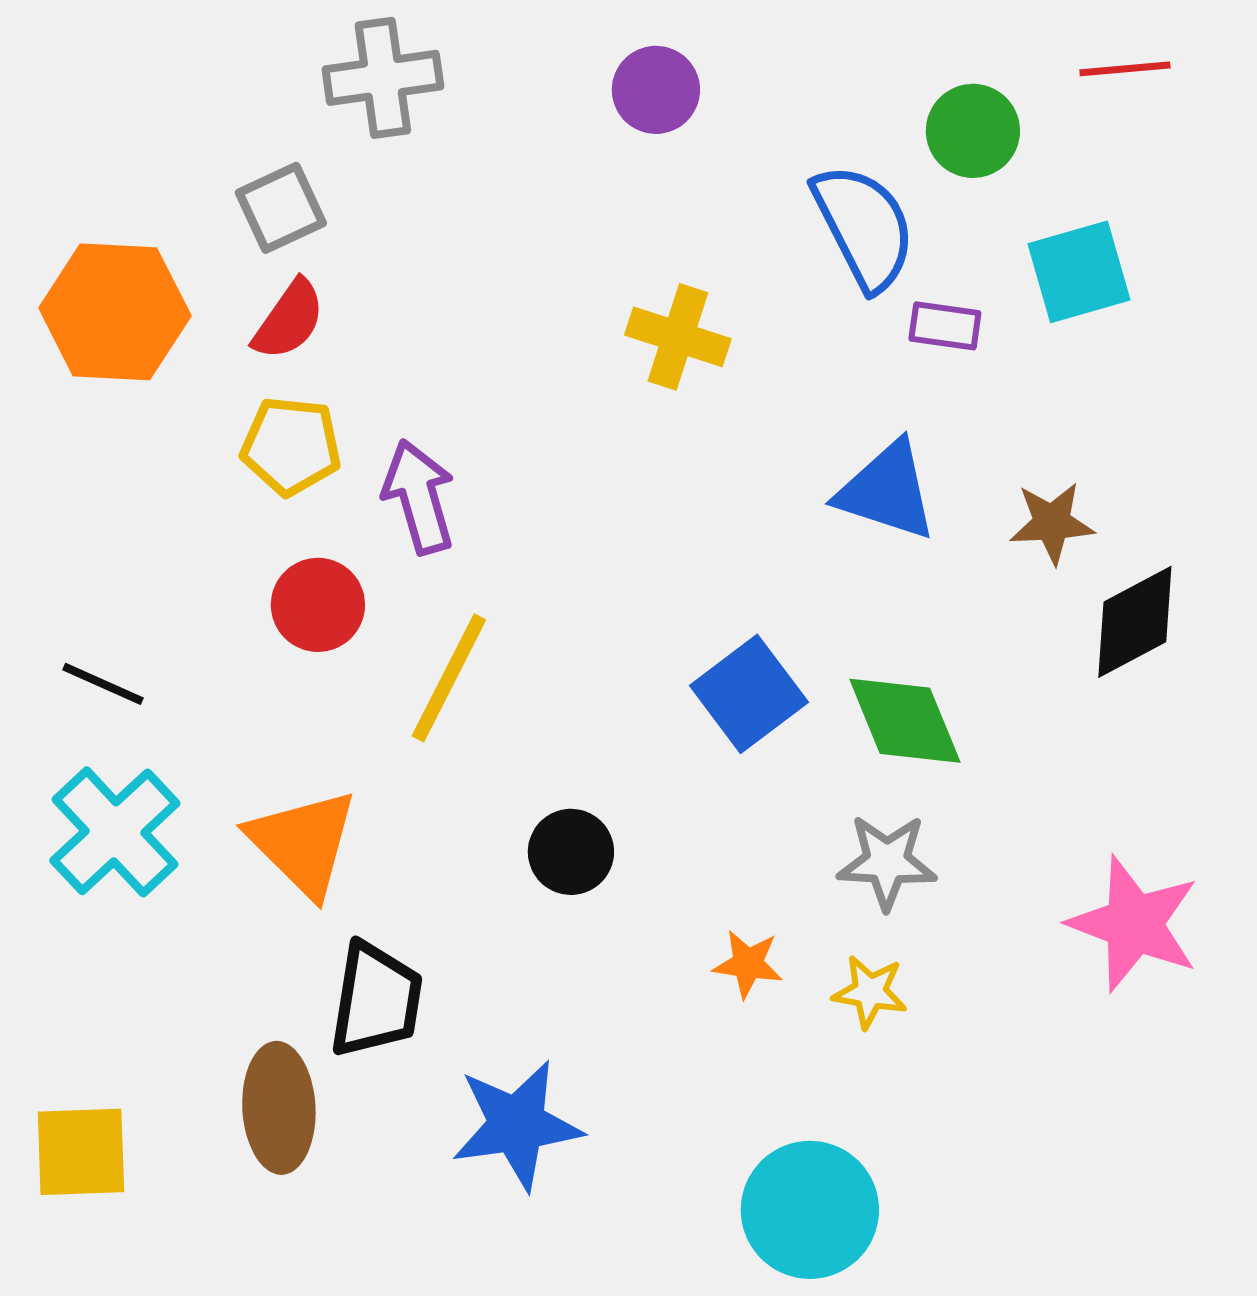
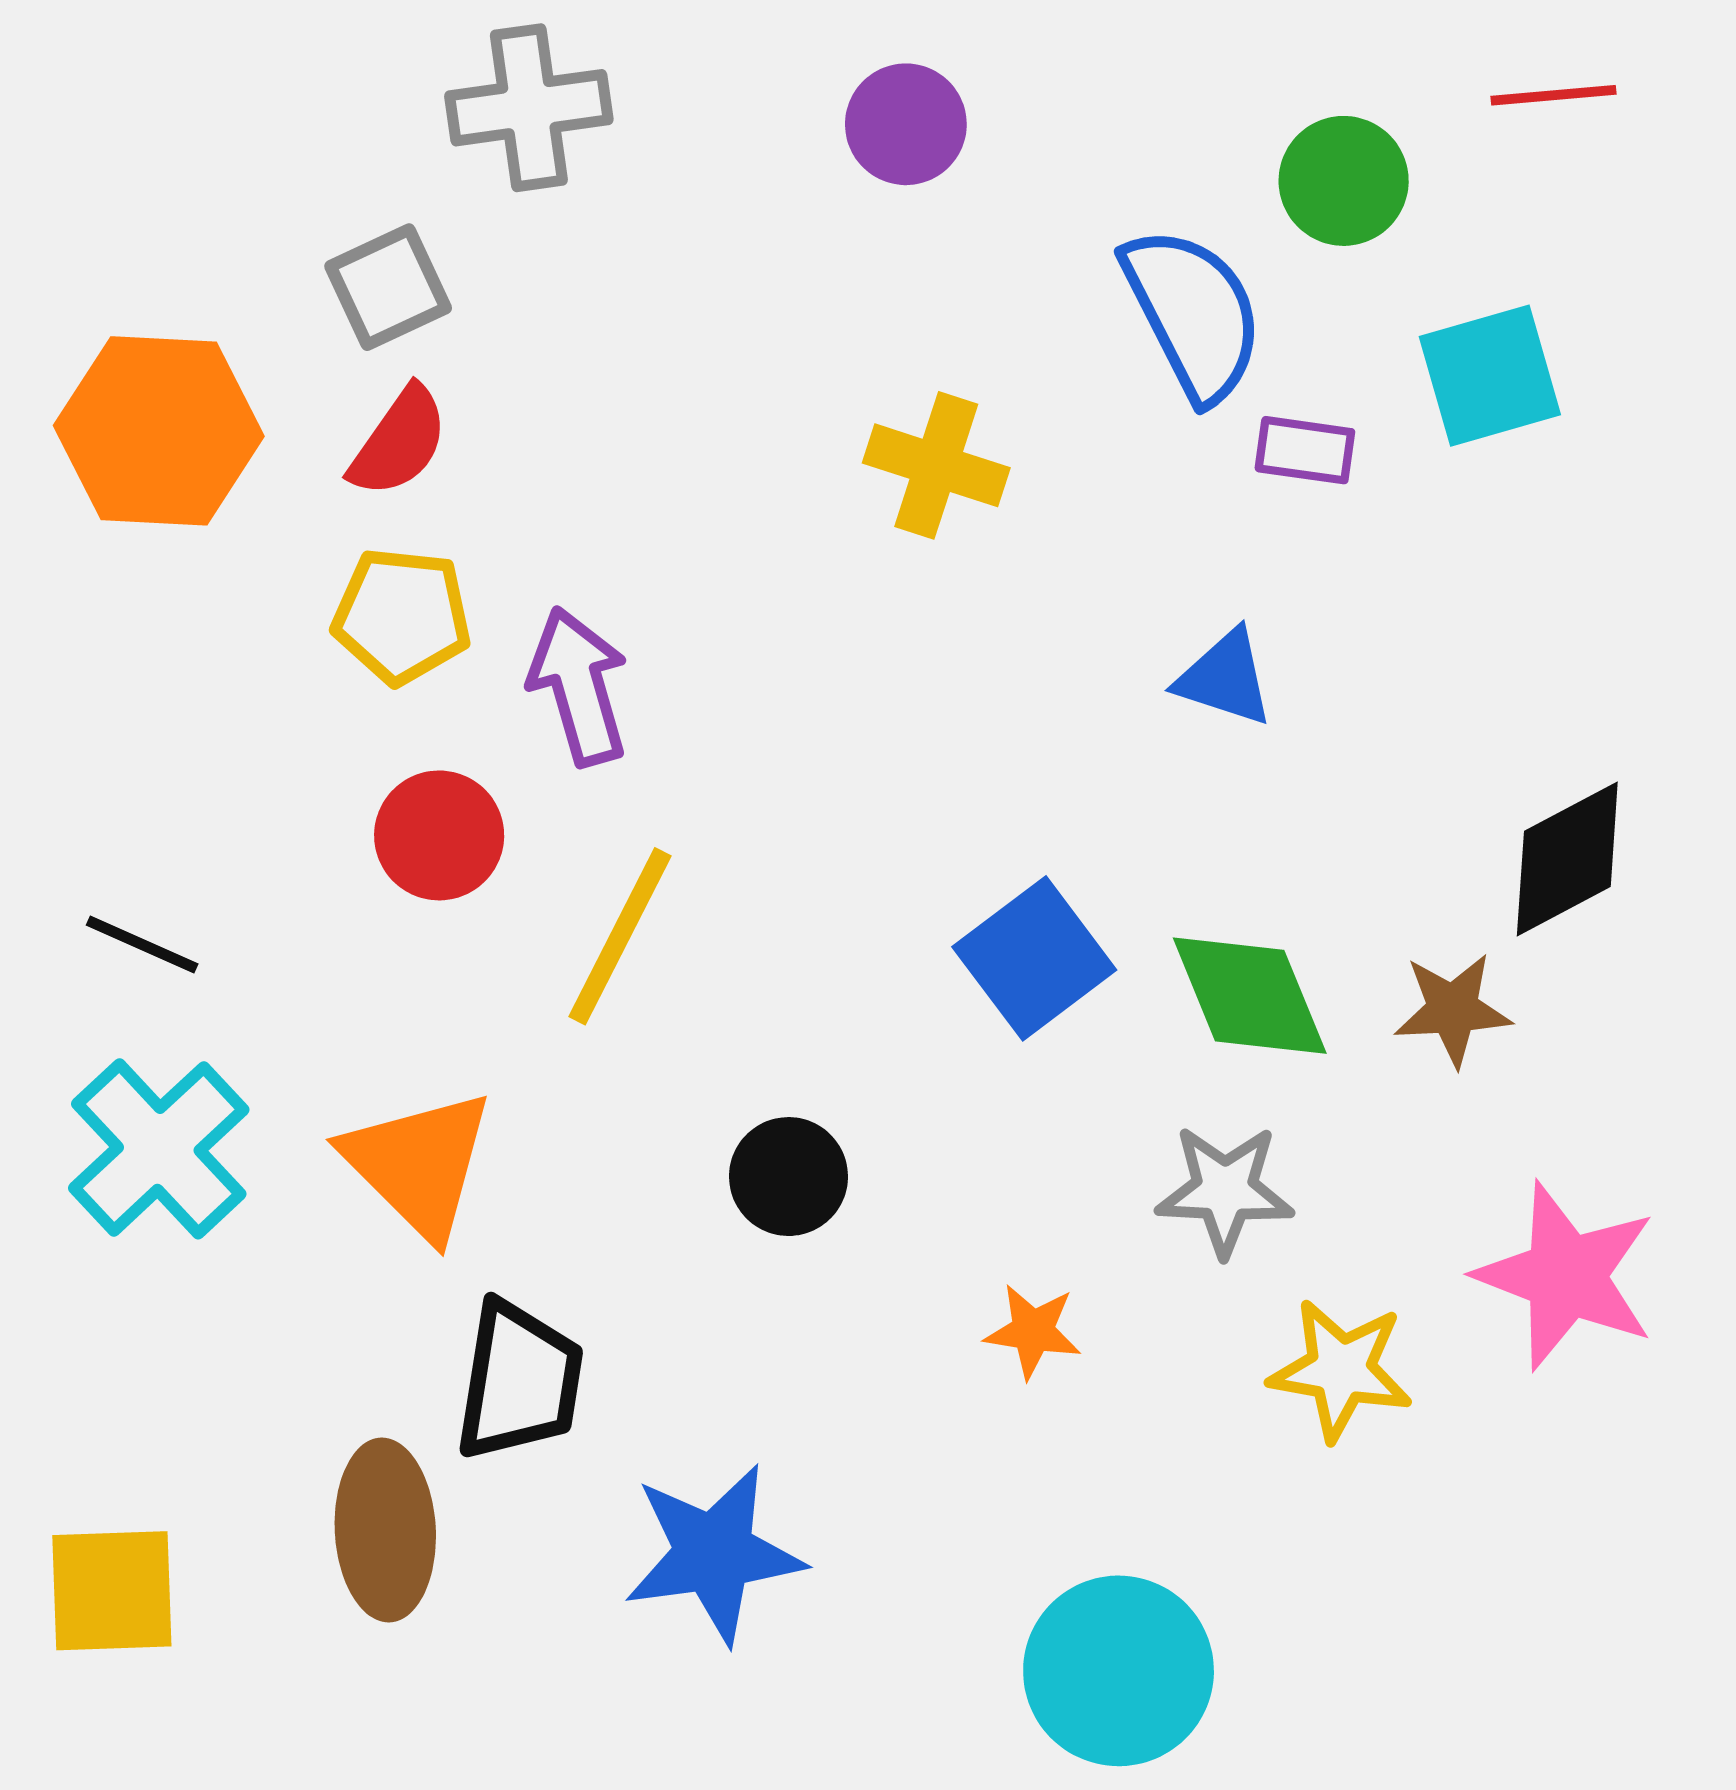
blue triangle: (887, 491) -> (1225, 678), size x0.7
brown star: (1052, 523) -> (1453, 1009), moved
yellow star: (870, 992) -> (1341, 1370), moved, size x1.4

